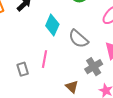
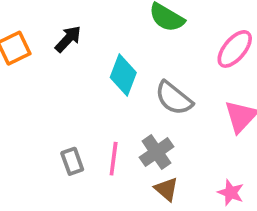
pink line: (45, 59) -> (114, 159), moved
gray cross: (94, 67) -> (156, 152), moved

